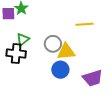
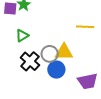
gray circle: (53, 44) -> (50, 54), moved
black cross: (16, 54) -> (30, 61), moved, turned 30

